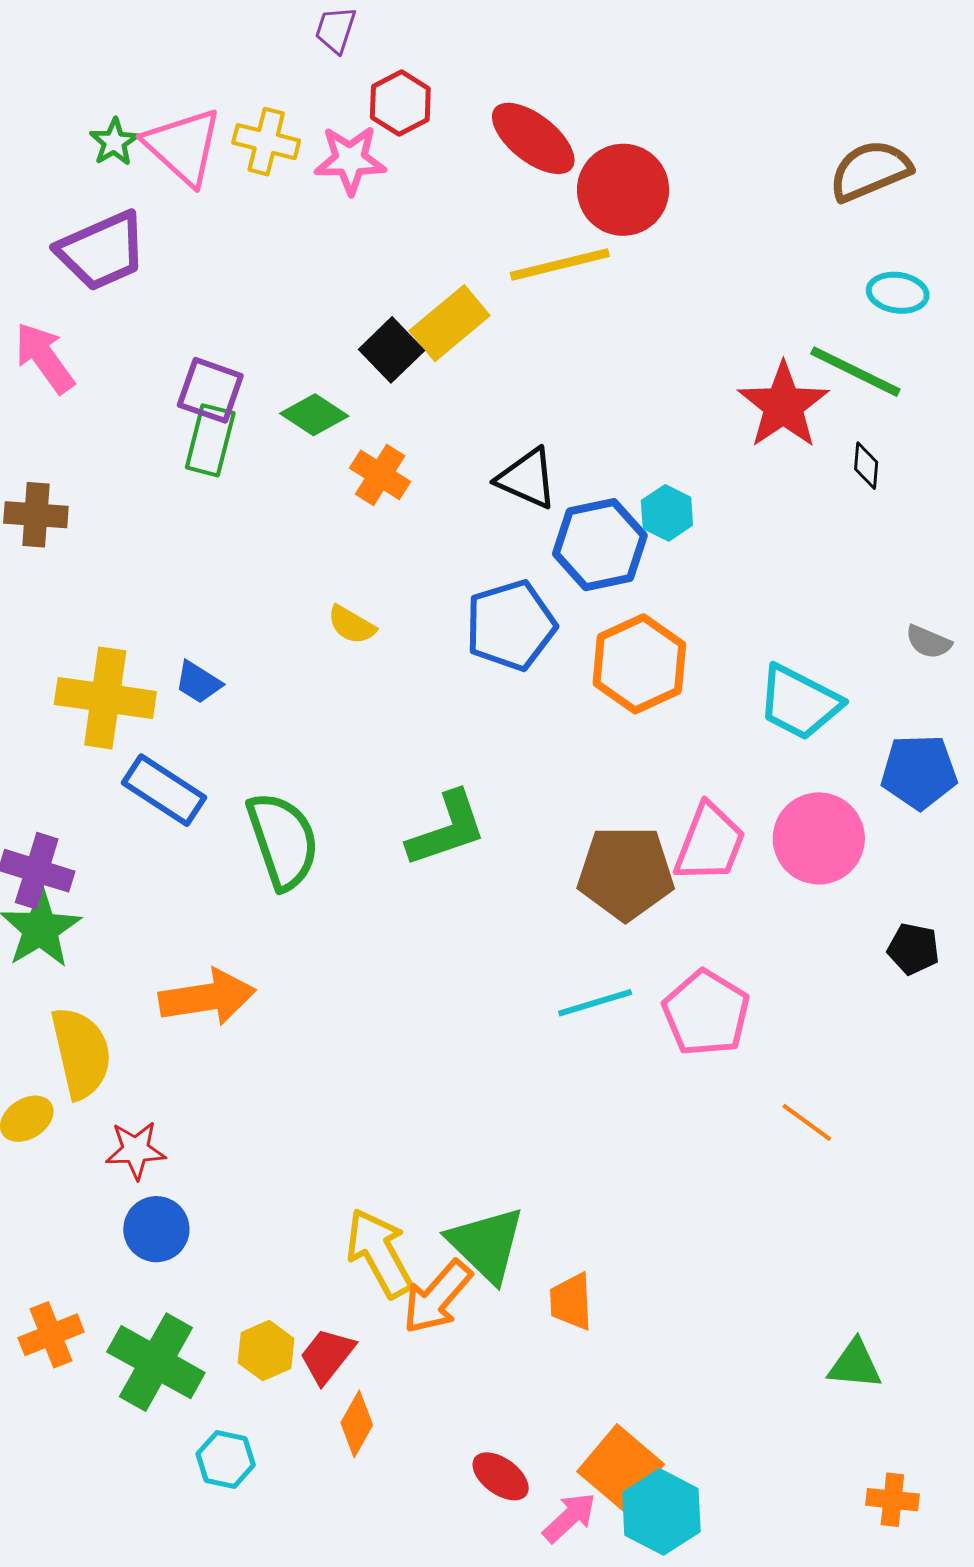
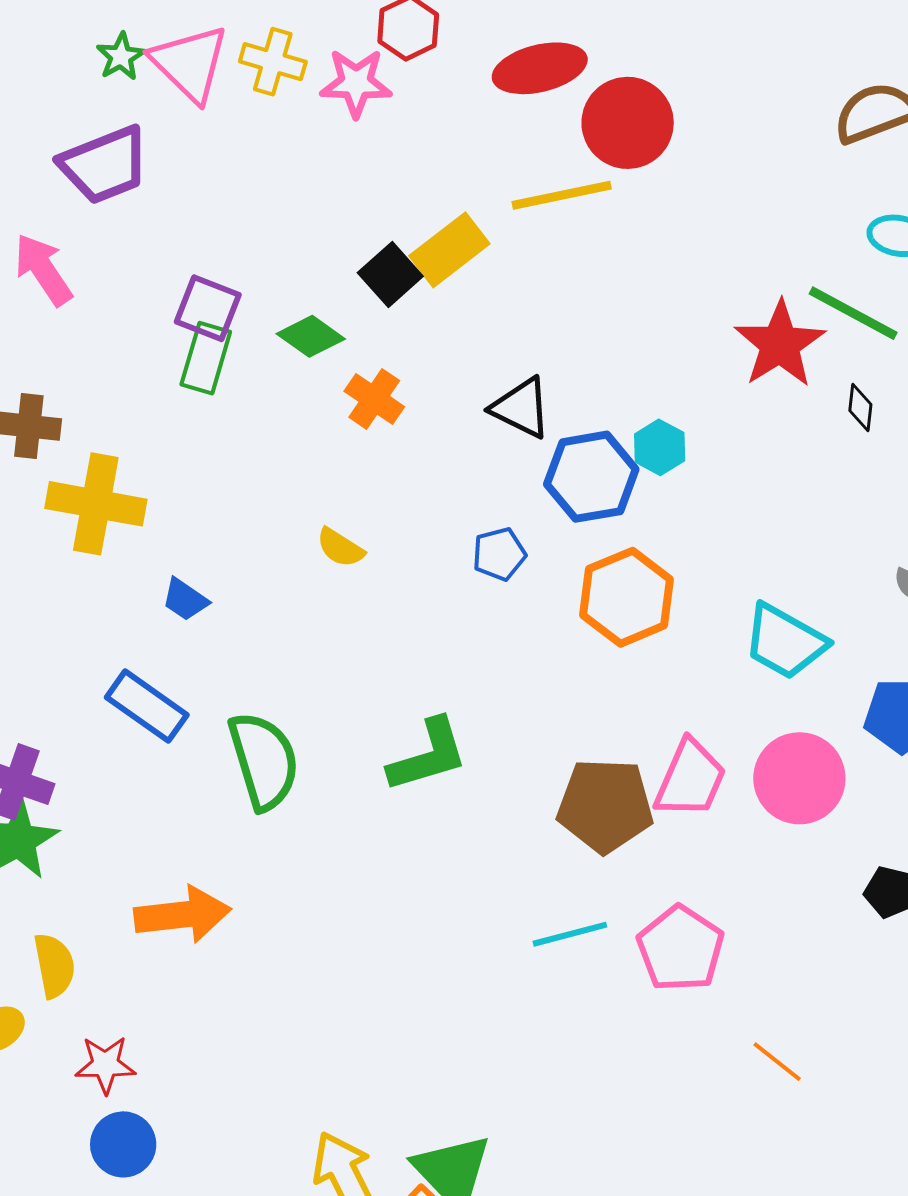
red ellipse: (533, 138) -> (540, 68), turned -54
blue pentagon: (511, 625) -> (499, 554), size x0.6
yellow cross: (105, 698) -> (96, 504), moved
yellow semicircle: (81, 1053) -> (54, 966), size x0.7

